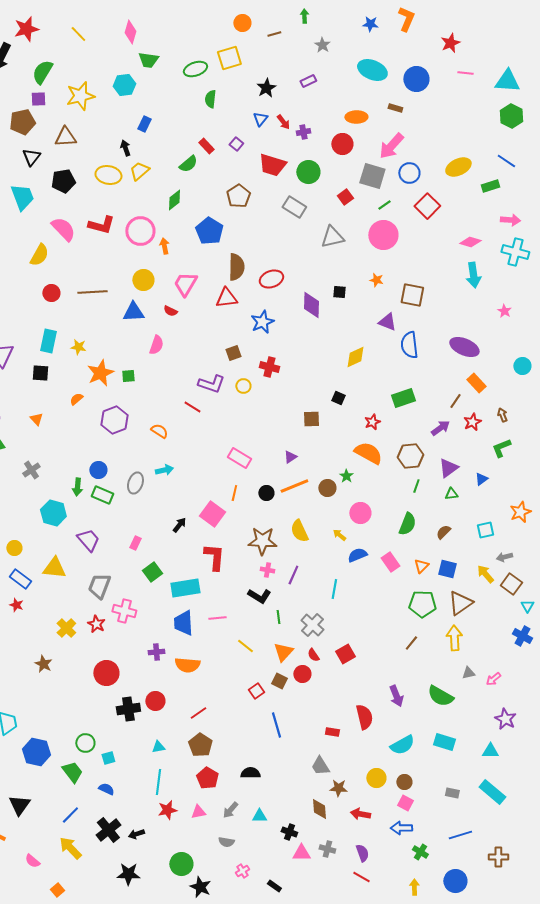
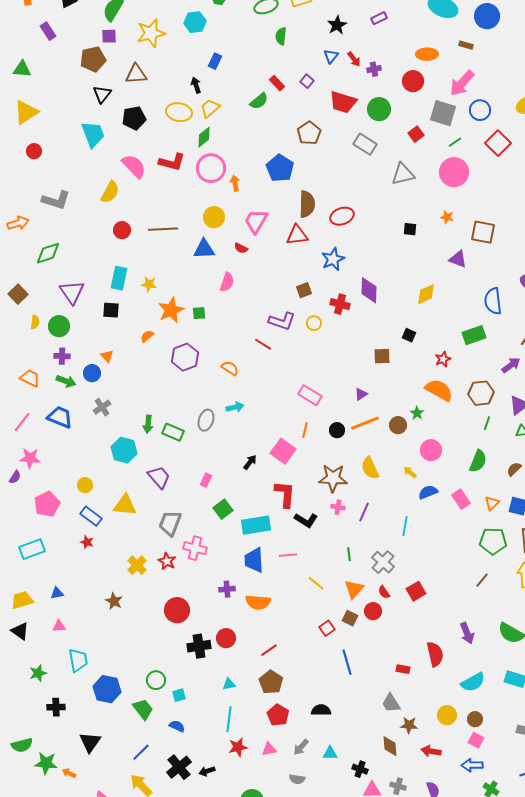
green diamond: (174, 200) -> (204, 137), moved
purple diamond: (311, 305) -> (369, 290), moved
blue semicircle: (409, 345) -> (493, 301), moved
blue circle: (98, 470) -> (92, 373), moved
black L-shape: (259, 596) -> (306, 520), moved

